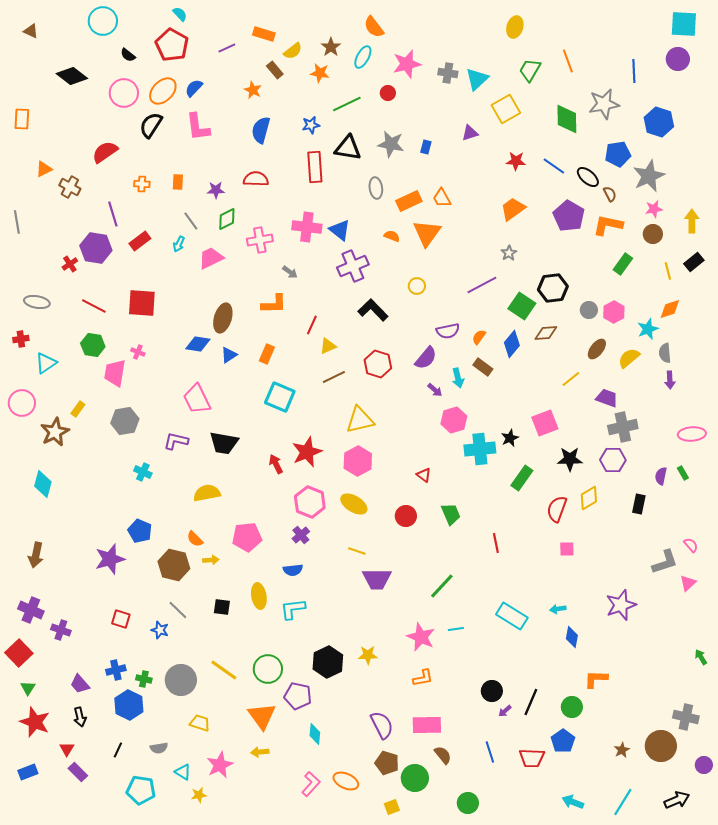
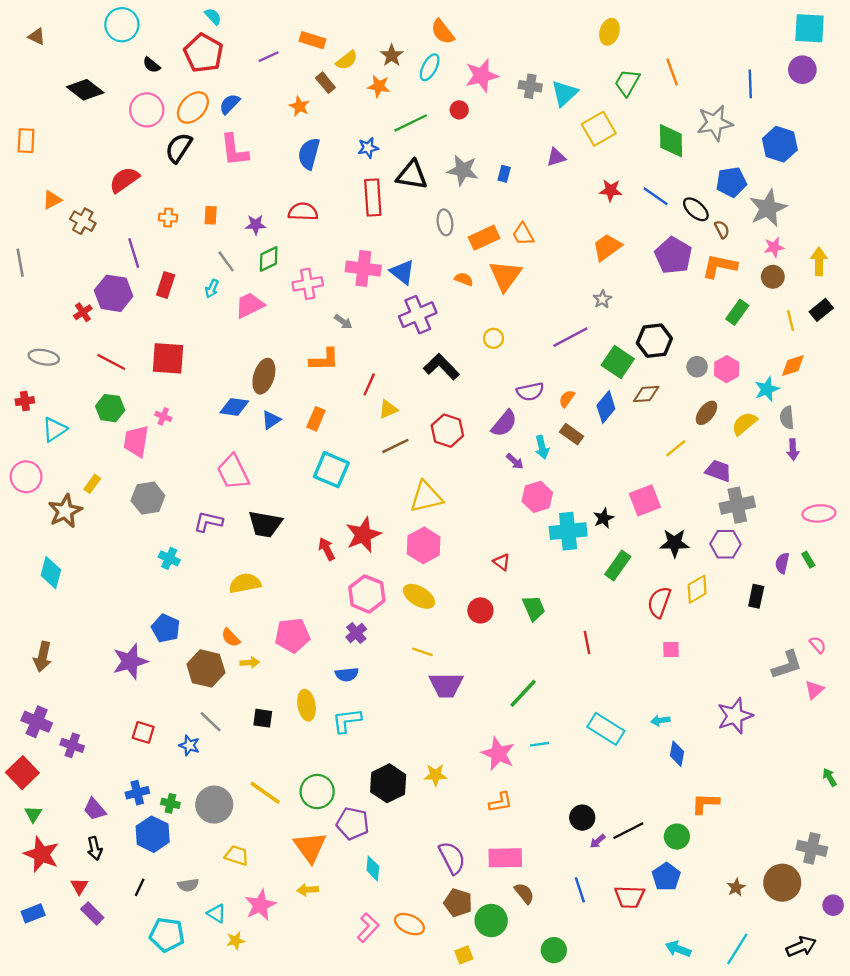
red rectangle: (140, 241) -> (166, 285), turned -35
black line: (531, 702) -> (628, 831), turned 40

